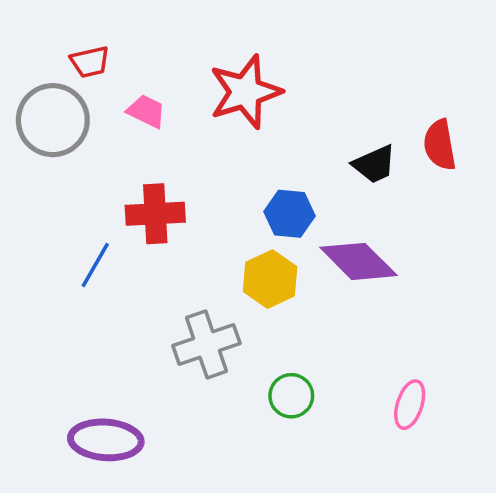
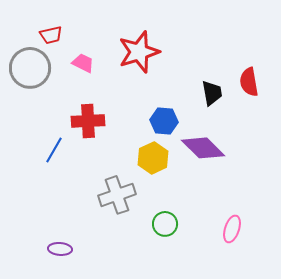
black trapezoid: (374, 164) -> (212, 93), turned -76
purple ellipse: (106, 440) -> (60, 249), size x0.6

